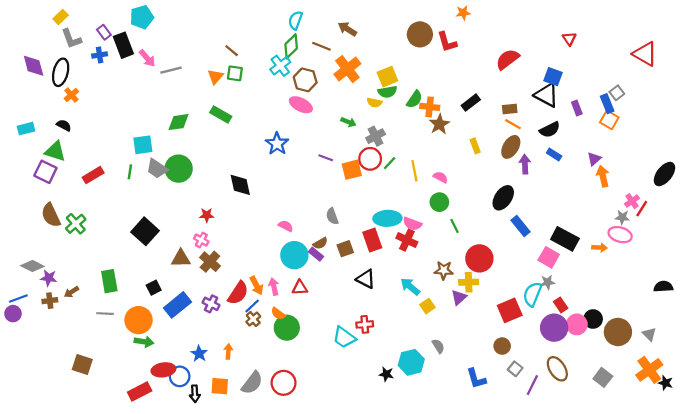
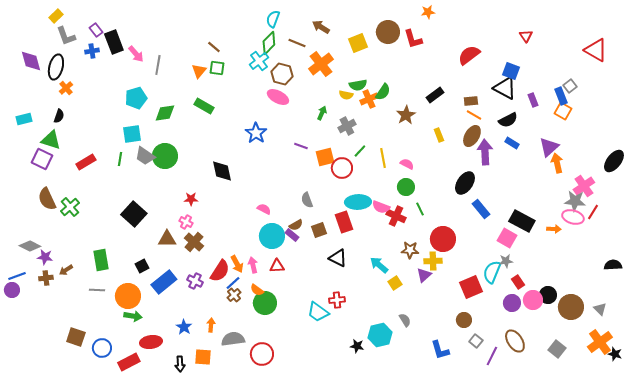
cyan pentagon: (142, 17) -> (136, 98), moved
gray line: (171, 70) -> (158, 65), turned -66
yellow square: (387, 77) -> (358, 43), moved
orange cross: (430, 107) -> (369, 99), moved, turned -30
green arrow: (348, 122) -> (322, 113), turned -88
black semicircle: (64, 125) -> (59, 116), turned 80
red circle: (370, 159) -> (342, 168), moved
purple triangle: (594, 159) -> (549, 147), size x1.5
purple arrow: (525, 164) -> (485, 152), size x1.4
pink cross: (632, 201) -> (584, 186), size x1.5
red line: (642, 209) -> (593, 212), moved
gray star: (622, 217) -> (575, 201), size x1.5
red cross: (407, 240) -> (396, 216), moved
purple circle: (554, 328) -> (512, 303), size x0.7
blue circle: (180, 376) -> (102, 348), moved
gray semicircle: (252, 383) -> (233, 339), moved, turned -135

